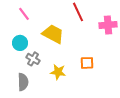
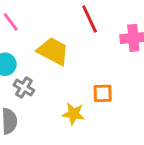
yellow star: (58, 72) -> (73, 114), moved

